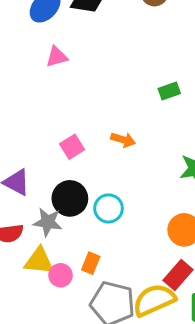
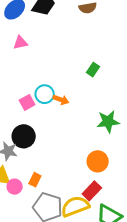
green rectangle: (169, 91) -> (93, 70), turned -40
cyan circle: (109, 208) -> (45, 94), moved

